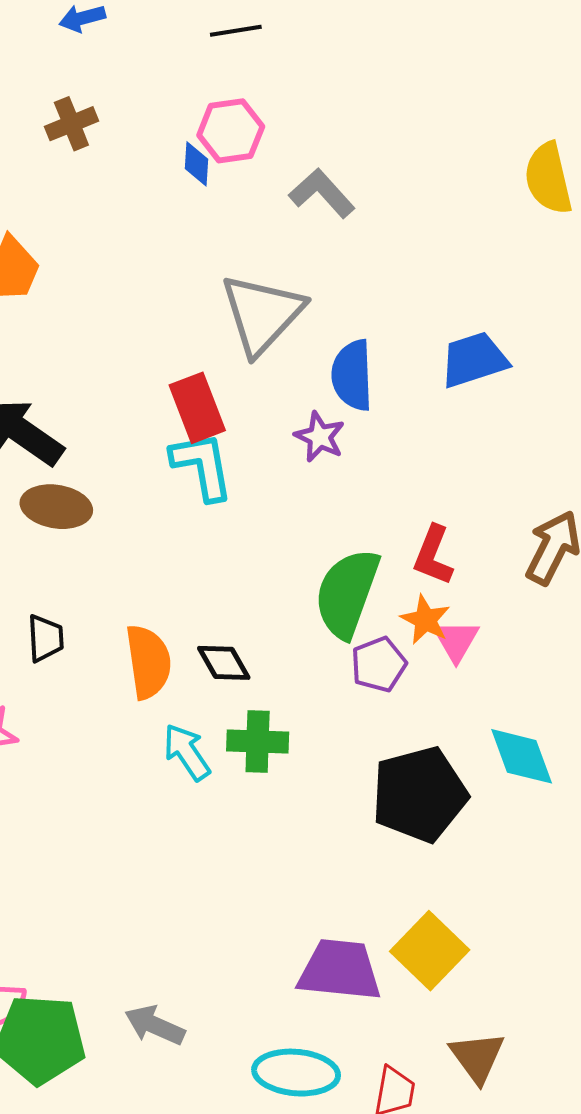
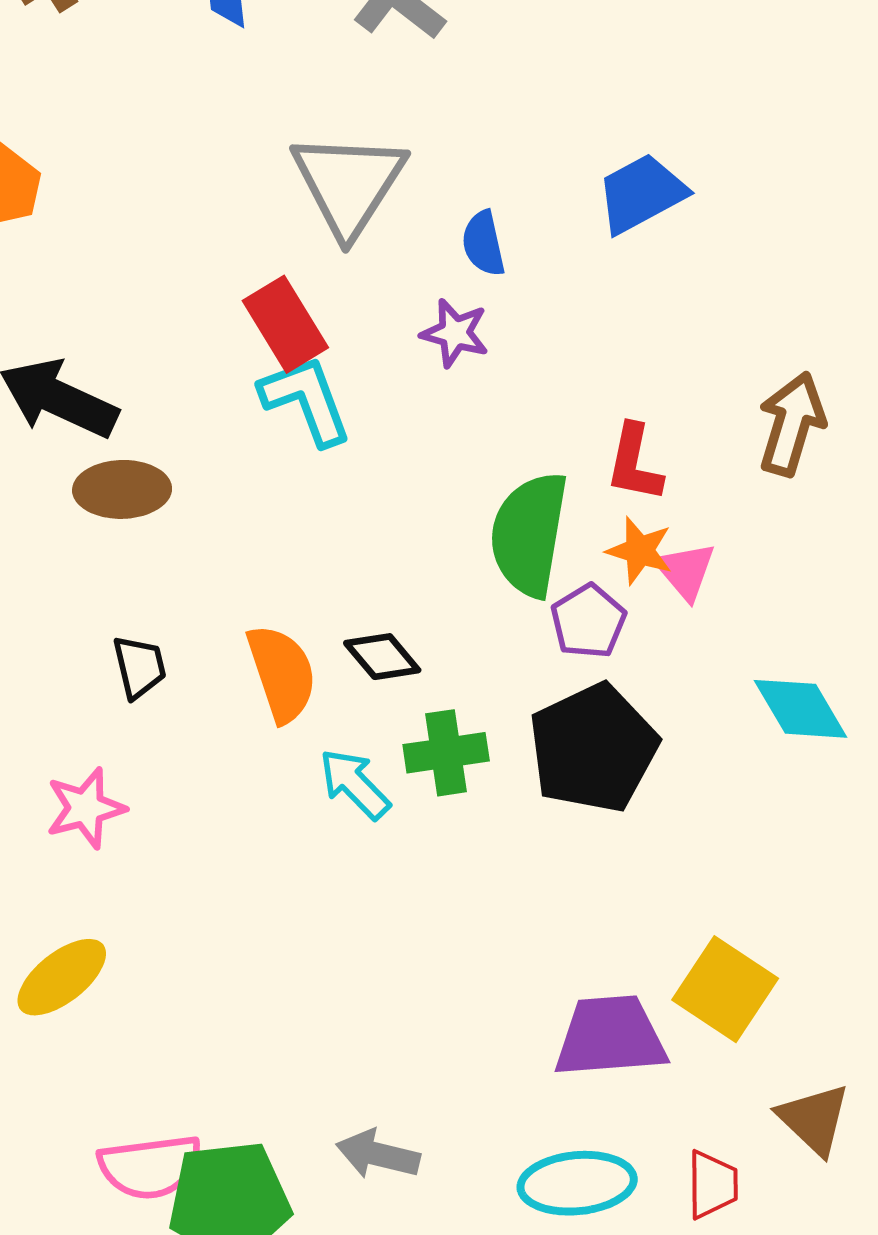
blue semicircle: (352, 375) -> (483, 243), size x0.7
black pentagon: (419, 794) -> (593, 748), moved

